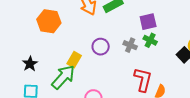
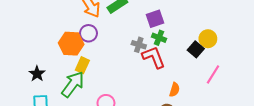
orange hexagon: (49, 21) -> (71, 44), moved
purple circle: (101, 47) -> (88, 33), moved
red L-shape: (143, 80) -> (154, 57), moved, turned -30

